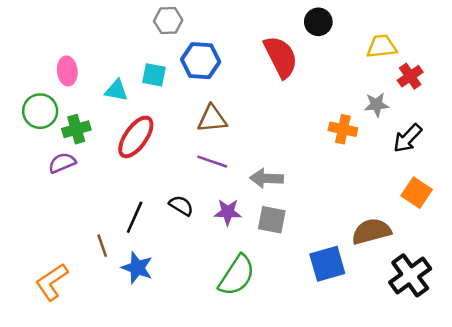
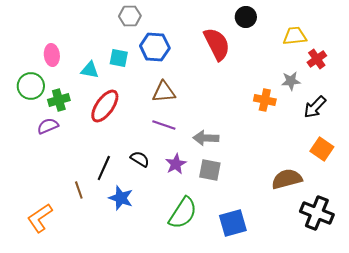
purple star: (228, 212) -> (176, 164), turned -30
blue square: (327, 264) -> (233, 223), moved
blue star: (137, 268) -> (121, 198), moved
black cross: (410, 275) -> (317, 213), turned -32

